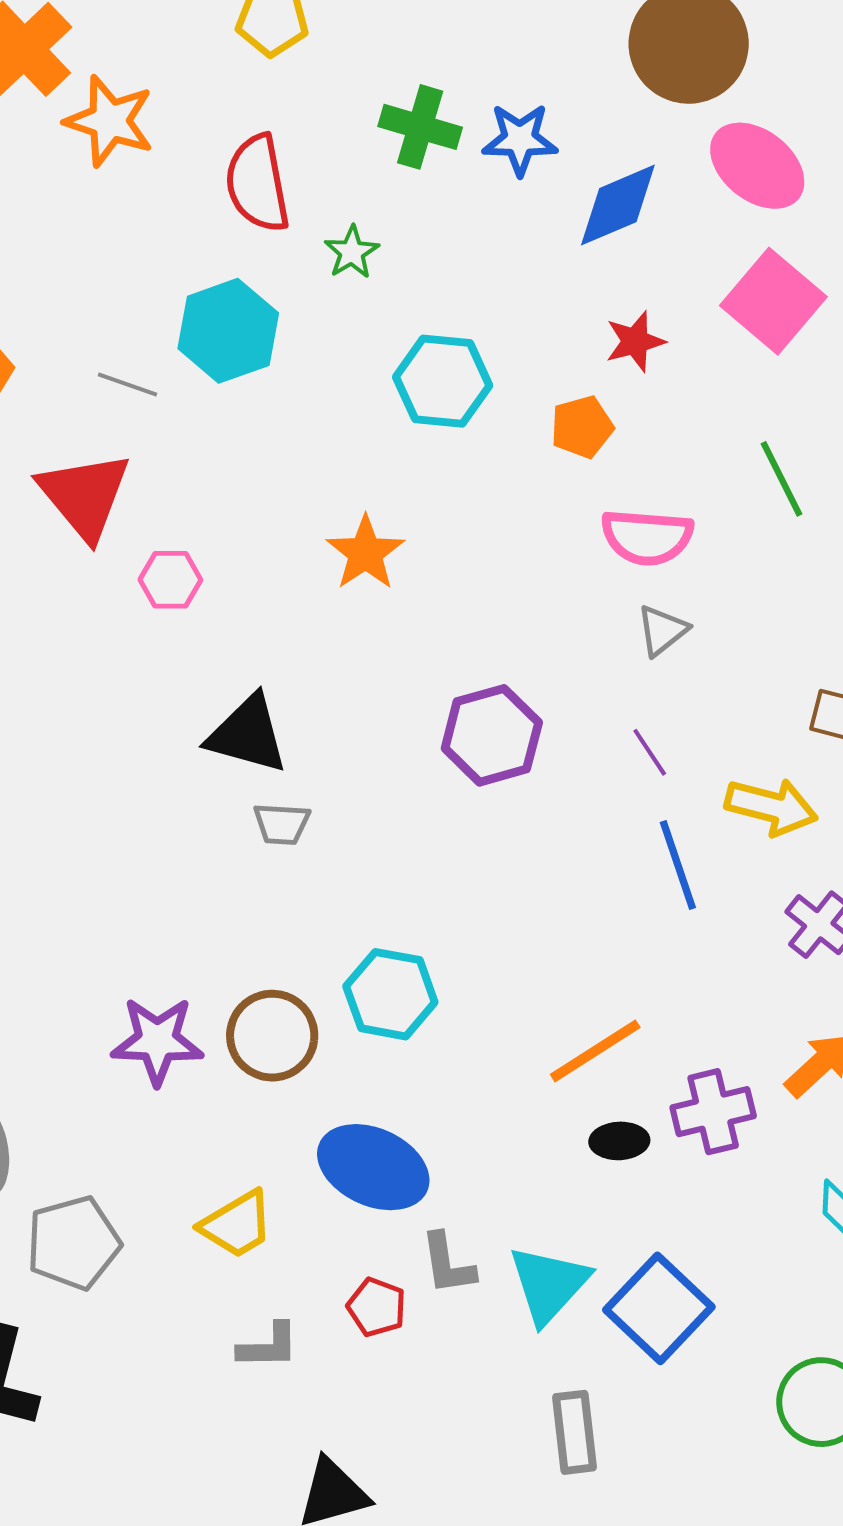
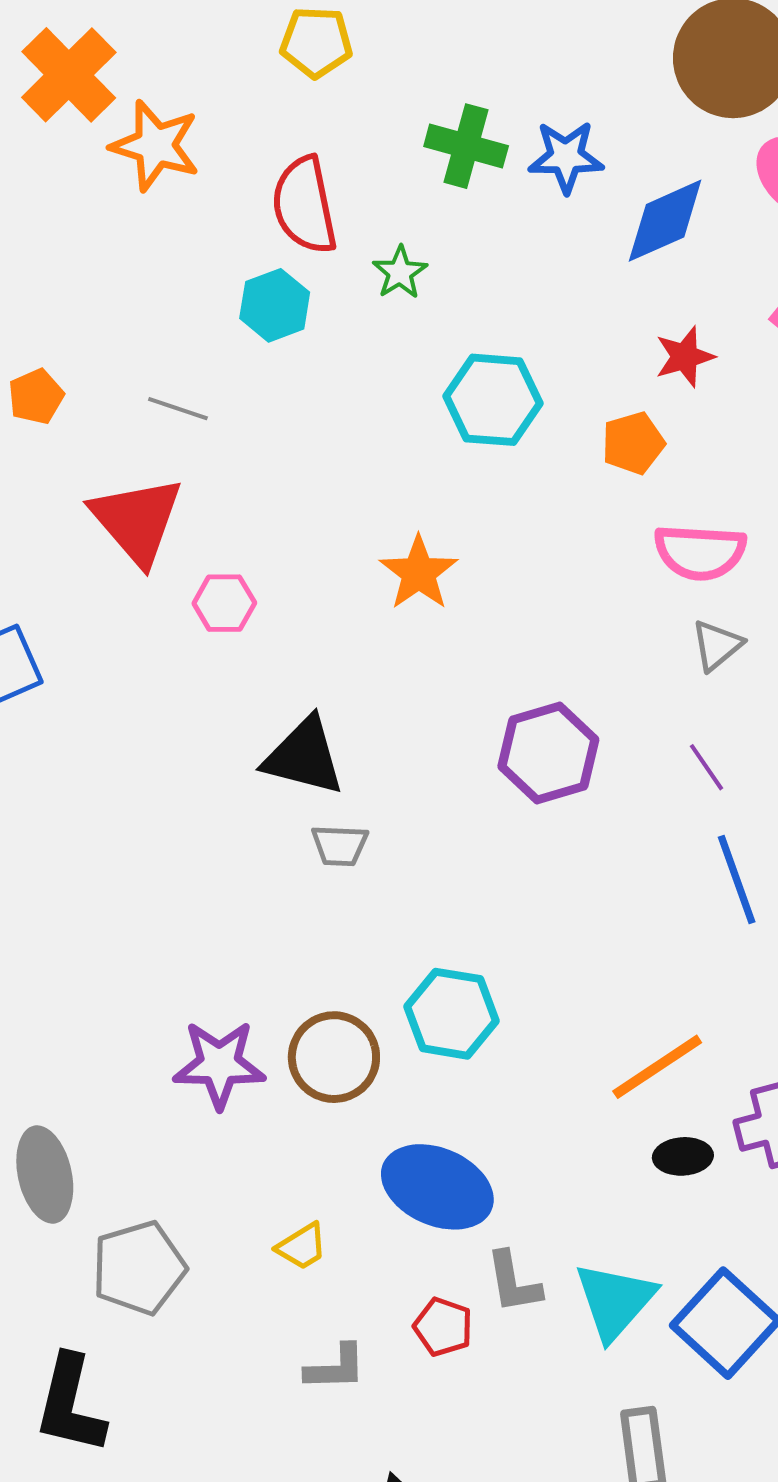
cyan hexagon: (228, 331) -> (275, 305), moved, size x0.7
yellow trapezoid: (237, 1224) -> (302, 1247), size x0.7

